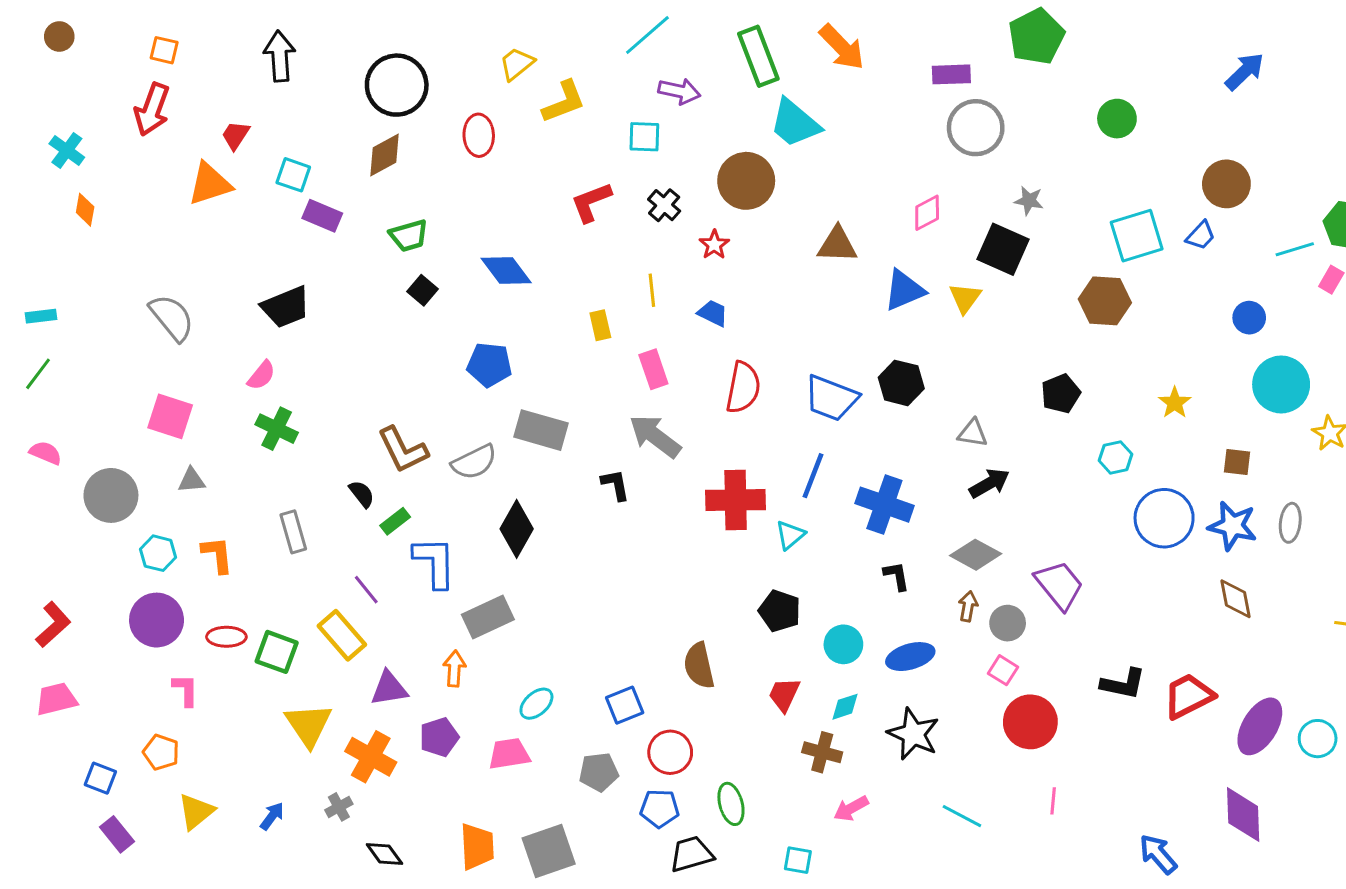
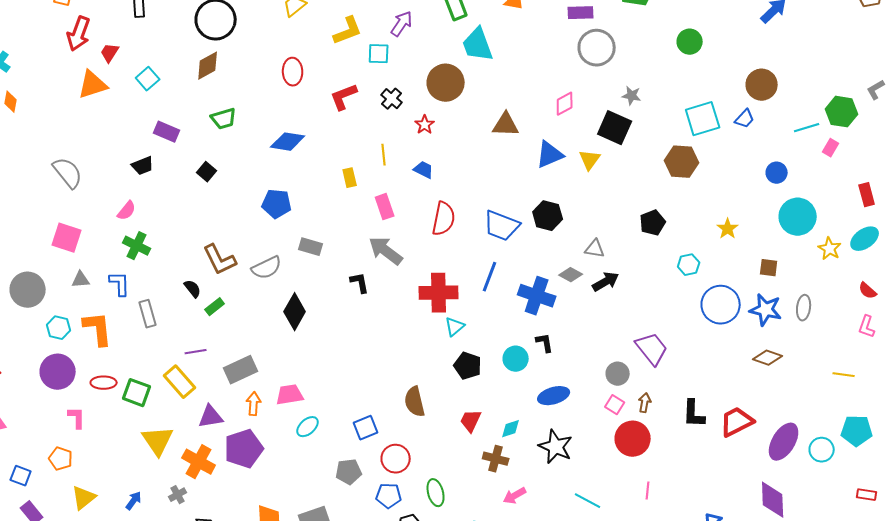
purple arrow: (679, 91) -> (402, 24), turned -68
yellow L-shape: (564, 102) -> (348, 31), moved
red arrow: (152, 109) -> (79, 34), moved
cyan trapezoid: (795, 123) -> (478, 45), turned 30
red ellipse: (479, 135) -> (293, 72), moved
cyan square: (293, 175) -> (148, 79), turned 30
purple rectangle: (322, 216) -> (167, 132), moved
blue diamond: (506, 271) -> (288, 142), turned -44
black square: (422, 290) -> (207, 172), moved
black trapezoid: (286, 307) -> (143, 166), size x0.7
gray rectangle: (541, 430) -> (311, 247), size x0.7
cyan triangle: (790, 535) -> (455, 327), moved
orange L-shape: (217, 555) -> (98, 329), size x1.4
gray diamond: (976, 555) -> (571, 275), moved, size x0.7
blue L-shape: (435, 562) -> (120, 284), moved, size x0.7
purple line: (366, 590) -> (196, 352), turned -60
brown diamond: (1236, 599) -> (768, 358), turned -60
brown arrow: (968, 606) -> (645, 403), moved
gray rectangle: (488, 617) -> (241, 370), moved
cyan circle: (843, 644) -> (516, 359), moved
black L-shape: (1123, 684) -> (694, 414), turned 80
purple pentagon: (439, 737) -> (244, 449), size x1.5
pink trapezoid: (509, 754) -> (290, 395), moved

